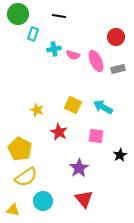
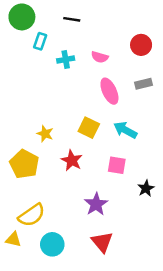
pink semicircle: (73, 55) -> (100, 57), moved
pink ellipse: (96, 61) -> (109, 91), moved
yellow pentagon: (20, 149) -> (24, 164), moved
yellow triangle: (13, 210) -> (13, 239), moved

